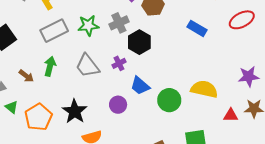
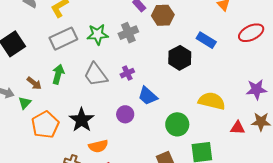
black hexagon: (139, 42) -> (180, 58), moved
green circle: (169, 100) -> (177, 124), moved
green triangle: (12, 107) -> (25, 103), moved, turned 32

